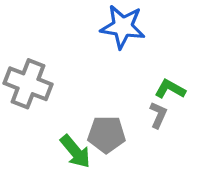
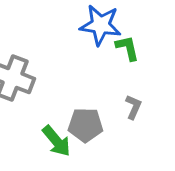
green L-shape: (170, 89) -> (127, 48), moved, turned 48

